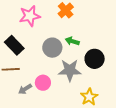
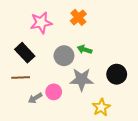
black circle: (95, 59) -> (117, 74), moved

